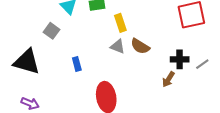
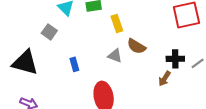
gray triangle: (118, 46) -> (115, 56), moved

